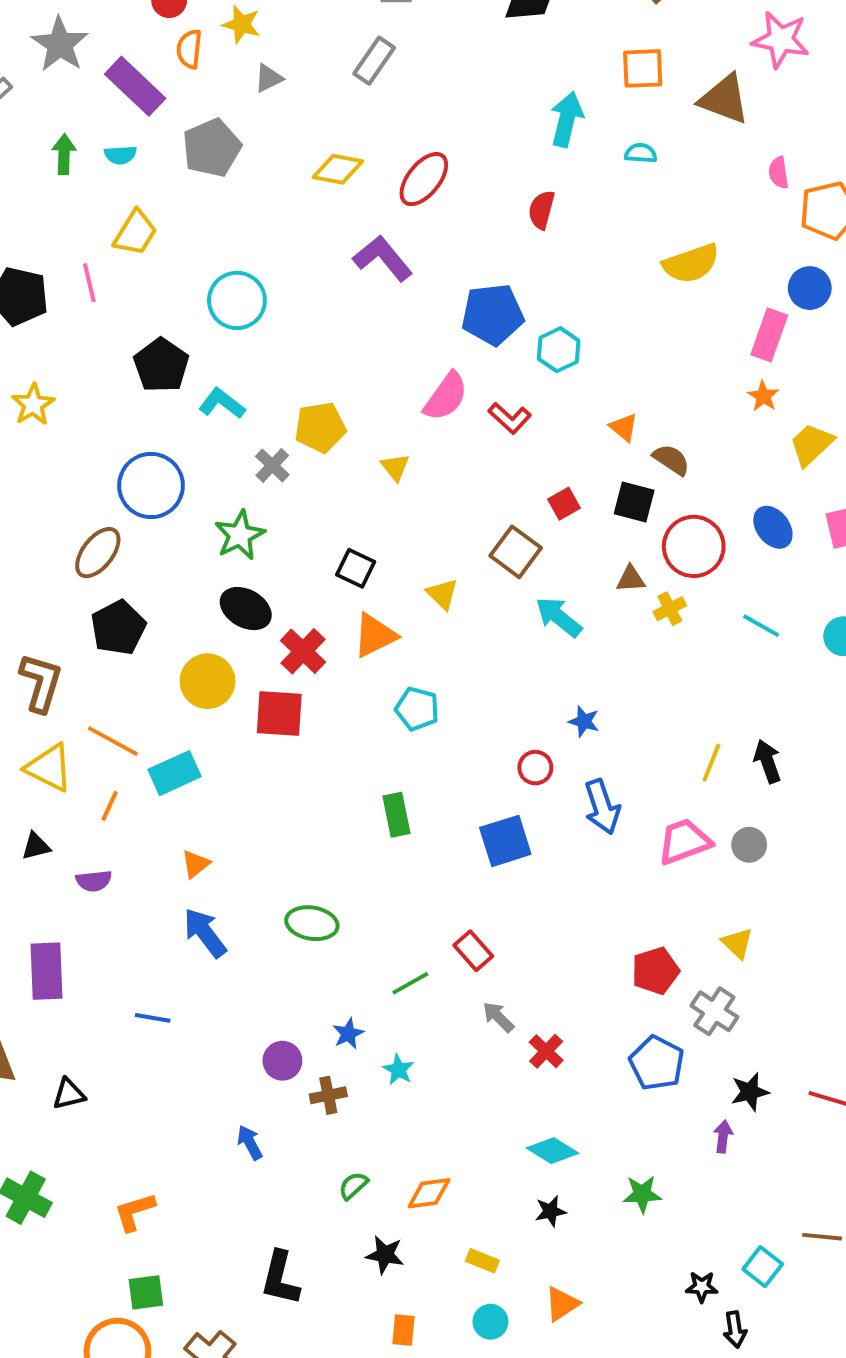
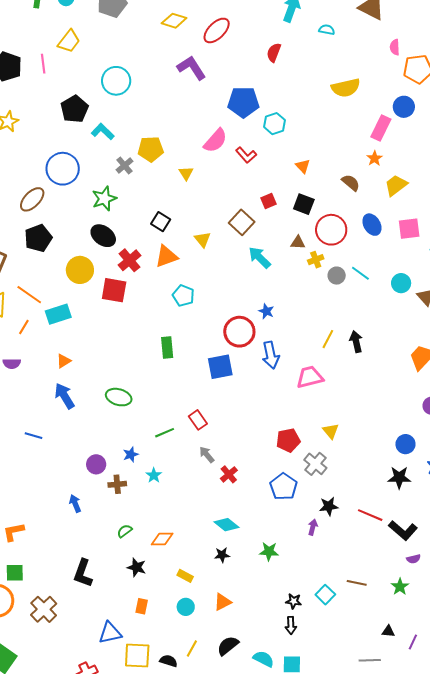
brown semicircle: (671, 460) -> (351, 183), moved
red circle: (535, 768) -> (239, 332), size x1.8
gray circle: (749, 845) -> (337, 276), moved
black arrow: (735, 1329) -> (291, 625), moved

